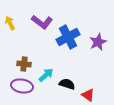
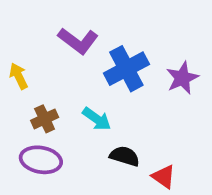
yellow arrow: (10, 23) -> (19, 76), moved
brown cross: (24, 64) -> (45, 119), turned -32
cyan arrow: (46, 75) -> (97, 119), moved, turned 77

